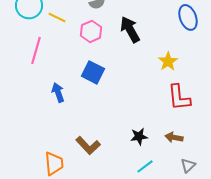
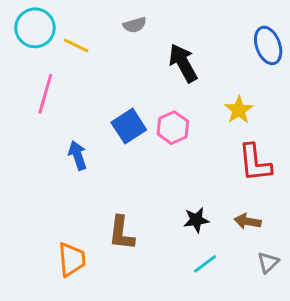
pink hexagon: (91, 31) -> (173, 128), moved
blue square: (93, 72) -> (129, 126), turned 30
brown L-shape: (88, 145) -> (122, 233), turned 50

